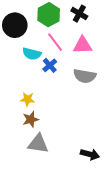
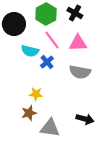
yellow star: (28, 99) -> (36, 94), moved
gray triangle: (38, 144) -> (50, 128), moved
black arrow: (90, 154) -> (85, 119), moved

